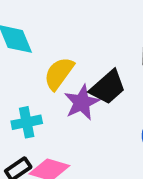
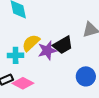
yellow semicircle: (59, 73) -> (31, 43), moved

